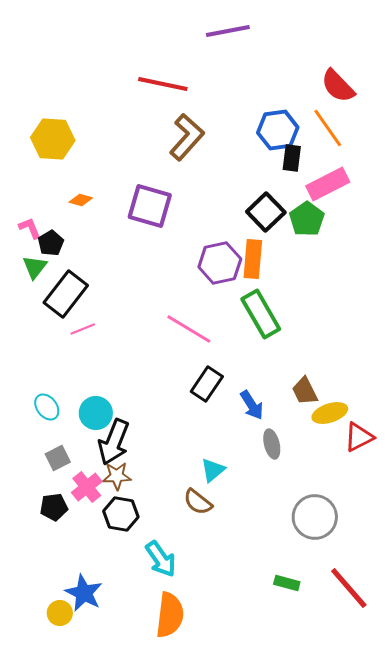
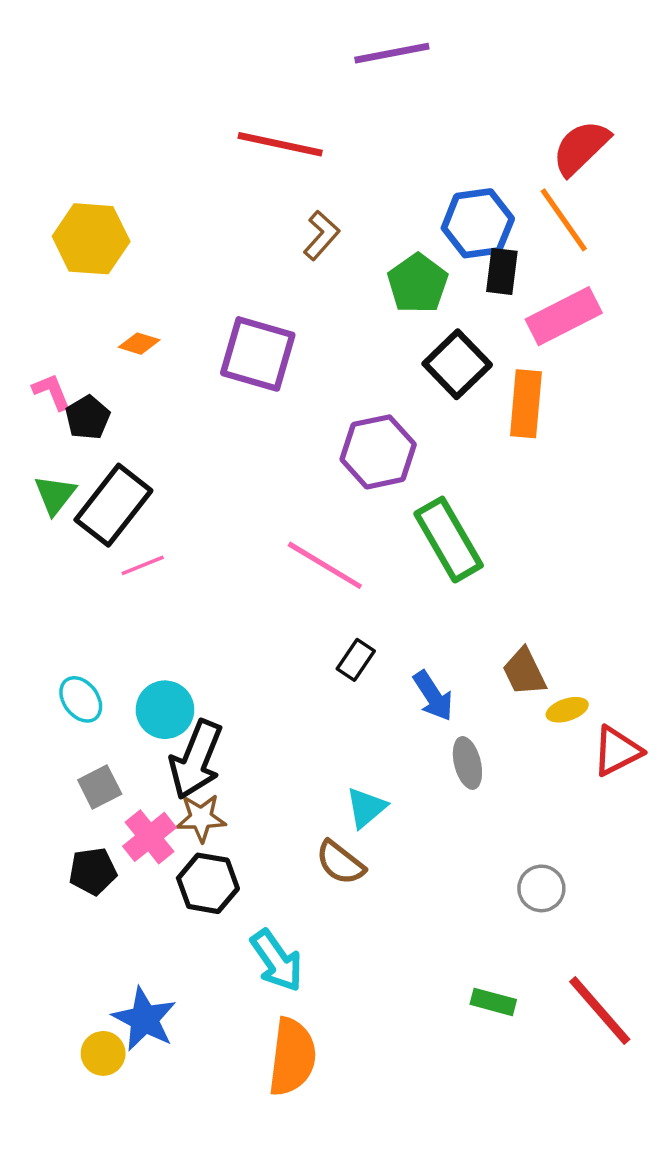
red semicircle: (338, 86) -> (581, 148), turned 90
brown L-shape: (187, 137) -> (321, 235), size x0.6
green pentagon: (307, 219) -> (418, 283), moved
orange rectangle: (253, 259) -> (526, 404), moved
green triangle: (35, 267) -> (55, 495), moved
black rectangle: (207, 384) -> (356, 660), size x0.7
yellow ellipse: (330, 413) -> (567, 710), size x0.7
gray circle: (315, 517) -> (541, 888), size x0.6

